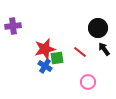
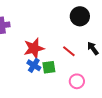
black circle: (98, 28) -> (80, 16), moved
green square: (57, 58) -> (49, 67), moved

